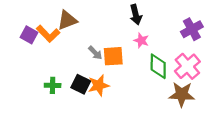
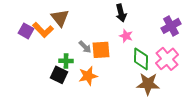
brown triangle: (67, 20) -> (60, 18), turned -48
black square: (81, 84) -> (59, 75), moved
green cross: (53, 85) -> (66, 61), moved
brown star: (182, 94) -> (148, 84), moved

